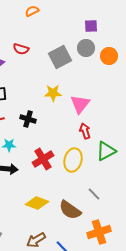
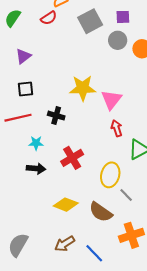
red semicircle: (21, 49) -> (49, 18), moved, turned -49
gray square: (60, 57) -> (90, 21), moved
yellow star: (53, 93) -> (83, 88), size x1.4
yellow ellipse: (73, 160) -> (110, 175), moved

